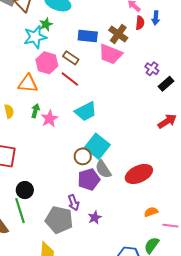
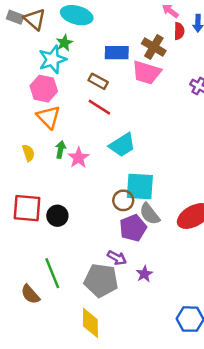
pink hexagon: (47, 63) -> (44, 89), moved
orange triangle: (28, 83) -> (49, 117), turned 45
cyan square: (97, 146) -> (140, 186), turned -30
black circle: (25, 190) -> (57, 216), moved
purple arrow: (74, 203) -> (117, 258), turned -35

